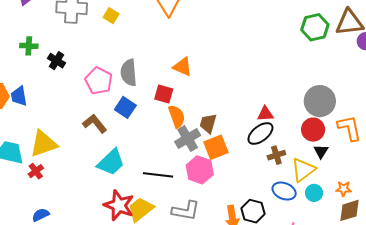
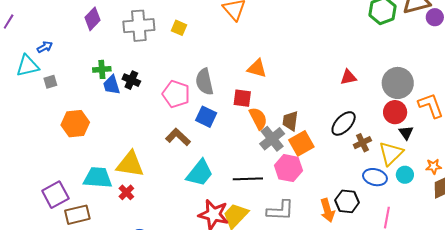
blue trapezoid: (19, 96) -> (112, 85), moved
red triangle: (265, 114) -> (348, 77), moved
yellow triangle: (43, 144) -> (130, 164), turned 36

